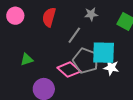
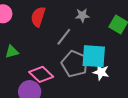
green triangle: (27, 59) -> (12, 52), moved
pink diamond: (69, 70) -> (41, 74), moved

